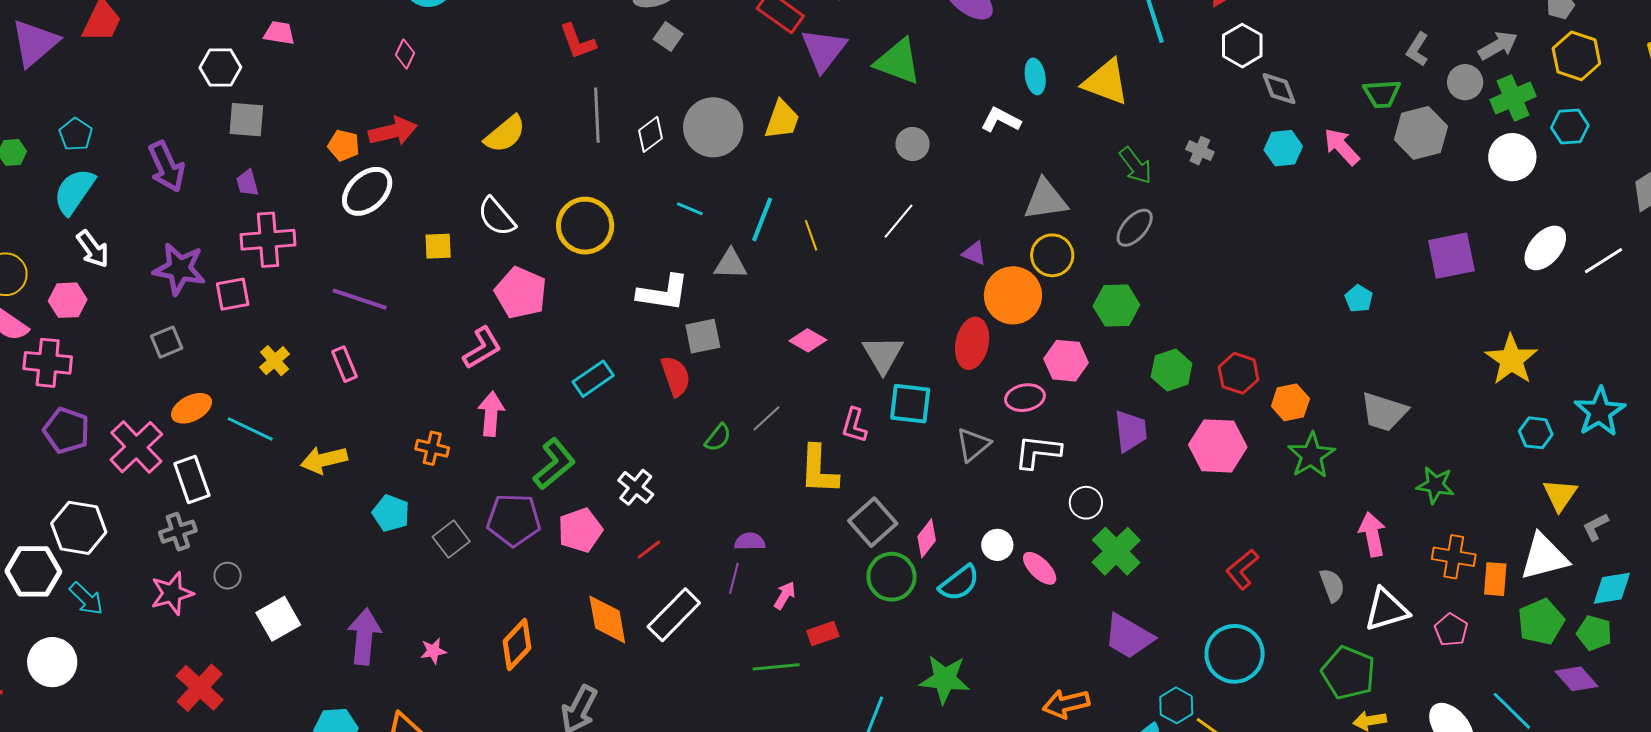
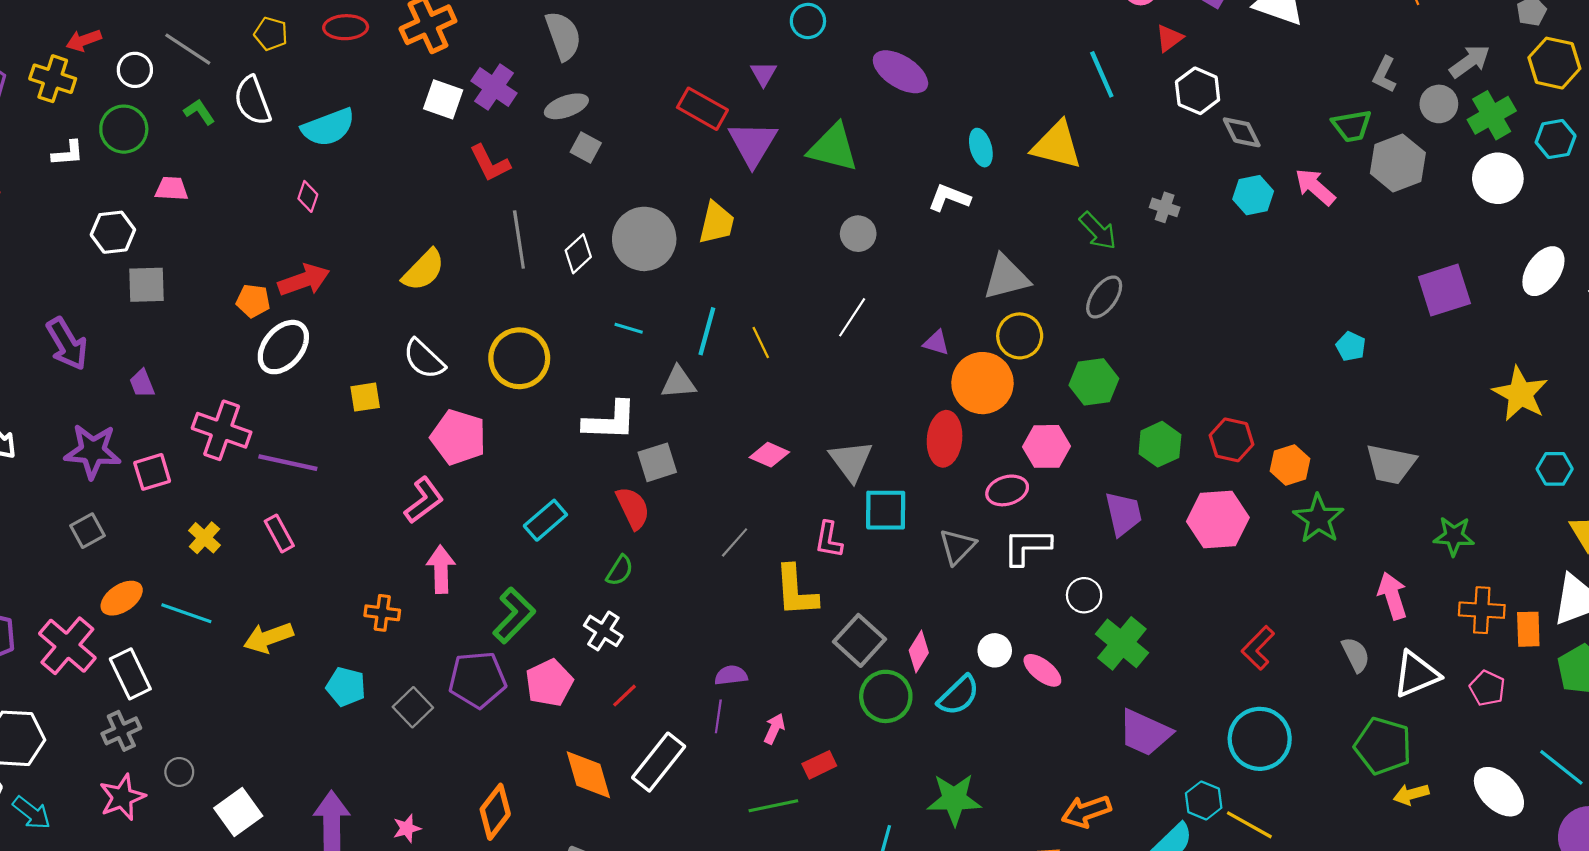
purple trapezoid: (247, 183) -> (142, 383), moved
pink cross: (268, 240) -> (222, 430), moved, turned 30
green semicircle: (718, 438) -> (620, 570), moved

